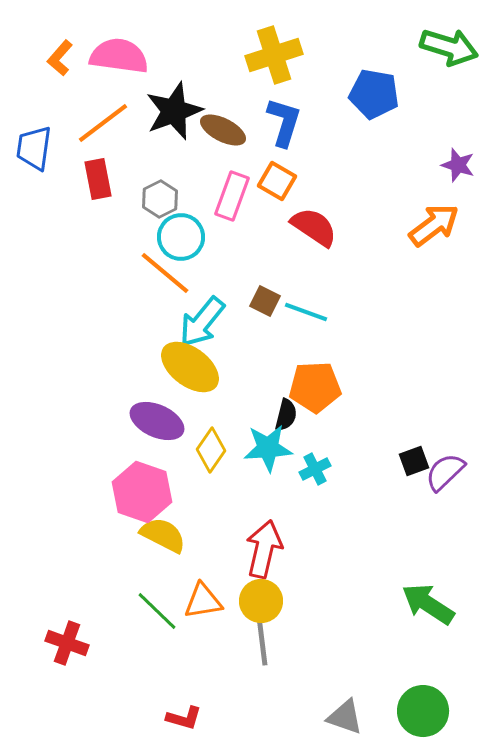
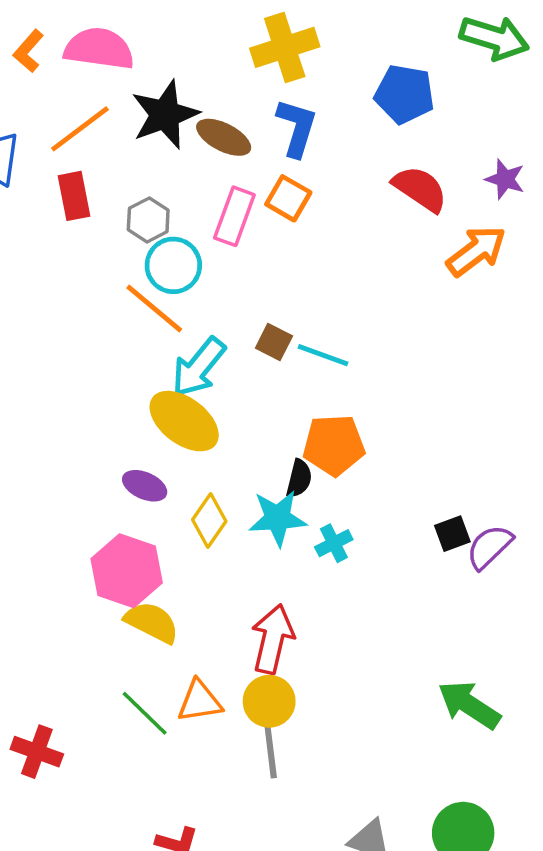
red semicircle: (314, 227) -> (420, 189), moved
purple ellipse: (157, 421) -> (145, 486), size x0.7

